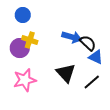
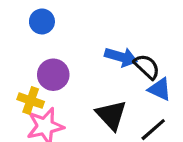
yellow cross: (30, 40) -> (31, 101), moved
purple circle: (20, 48) -> (53, 75), moved

